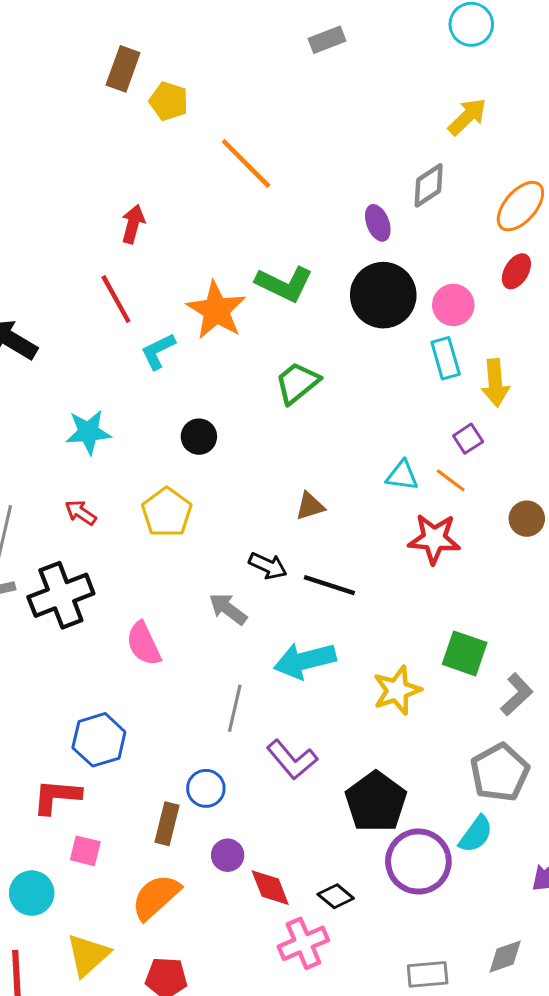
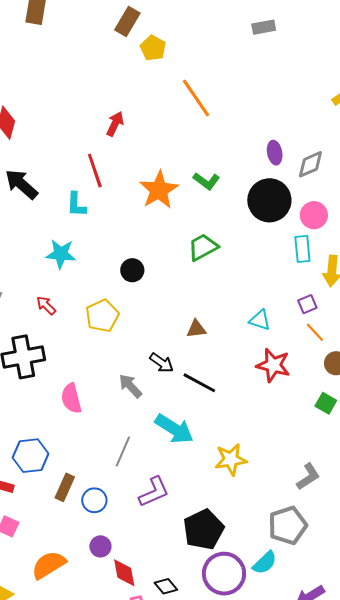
gray diamond: (429, 185) -> (310, 164), moved
green L-shape: (284, 284) -> (206, 181), size x0.7
cyan L-shape: (158, 351) -> (76, 204), moved, turned -72
orange line: (451, 480) -> (315, 332), moved
green square: (465, 653) -> (326, 403), moved, size x0.7
cyan arrow: (305, 661) -> (174, 429), turned -144
purple L-shape: (292, 760) -> (154, 492), turned -84
brown rectangle: (167, 824) -> (65, 487), moved

